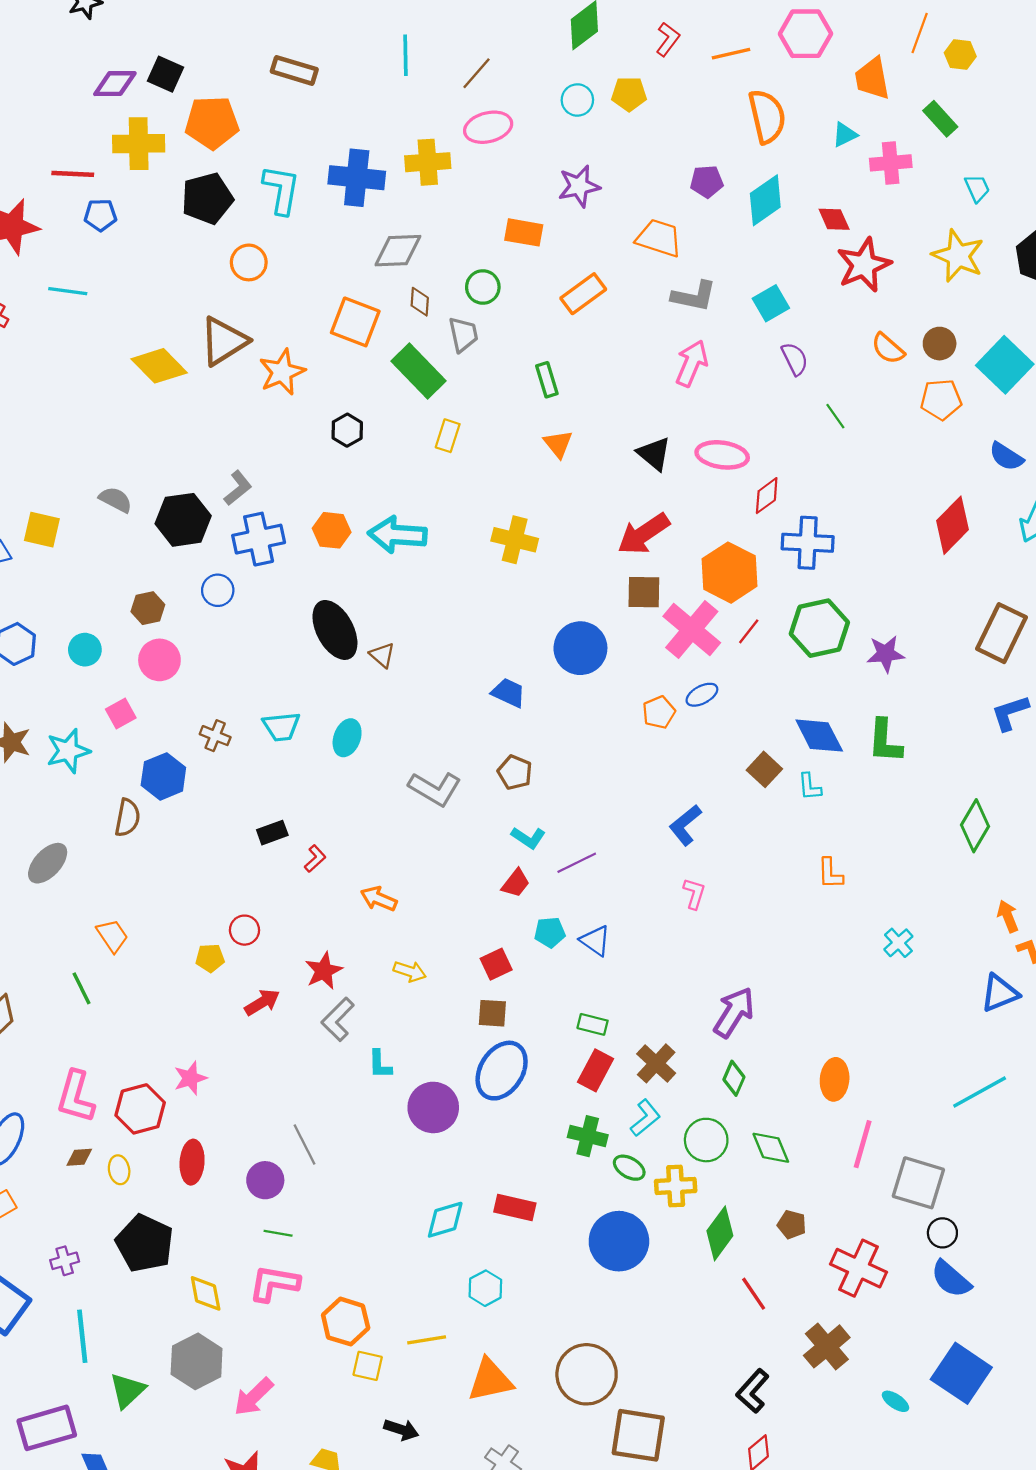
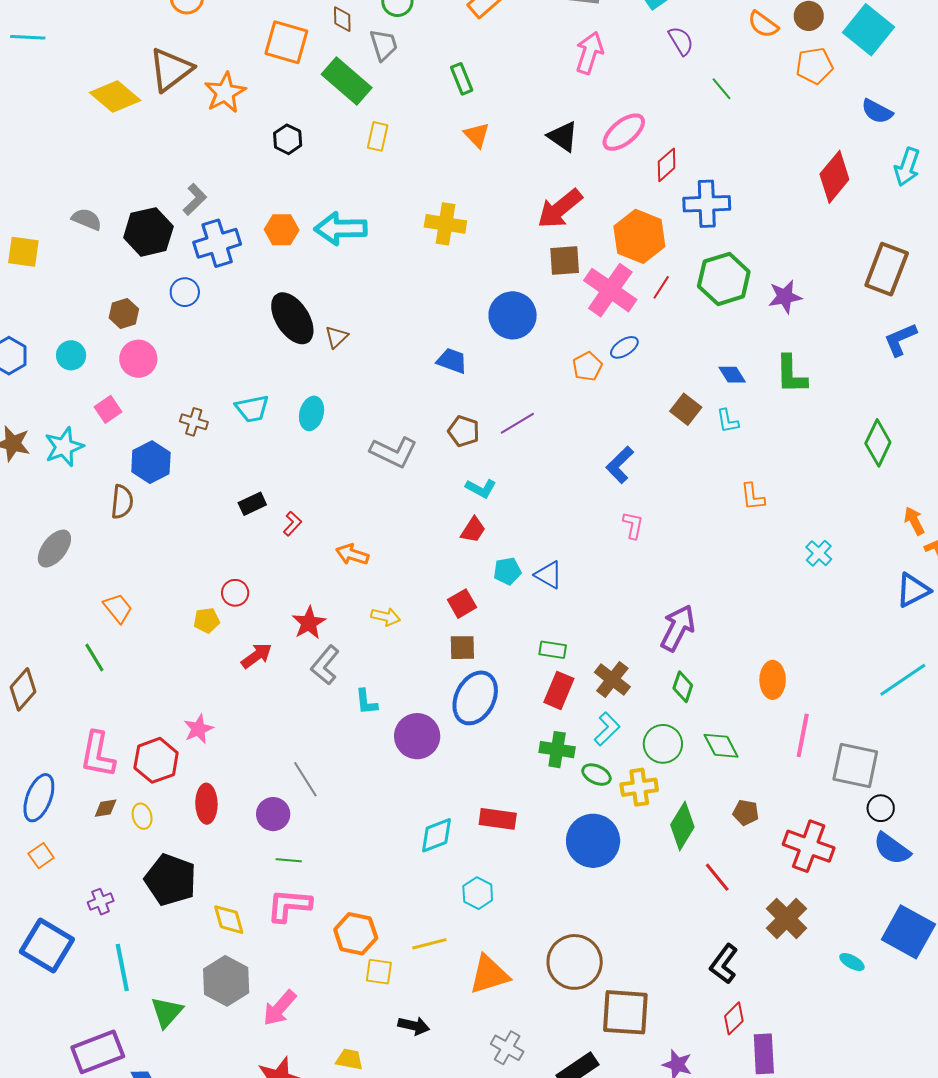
pink ellipse: (722, 455) -> (624, 132), turned -42
brown triangle: (382, 655) -> (336, 337), turned 40
blue diamond: (819, 736) -> (732, 375), size x0.6
purple line: (577, 863) -> (517, 423), moved

